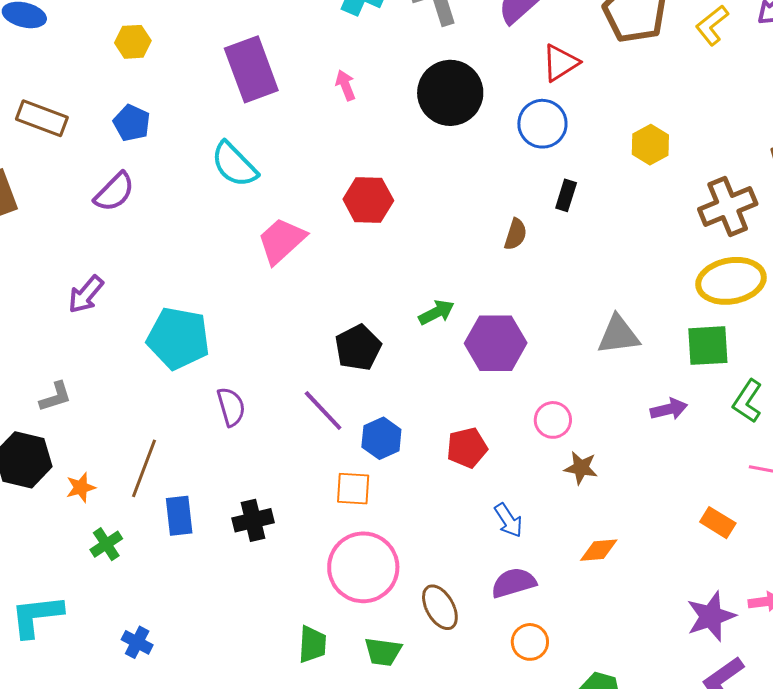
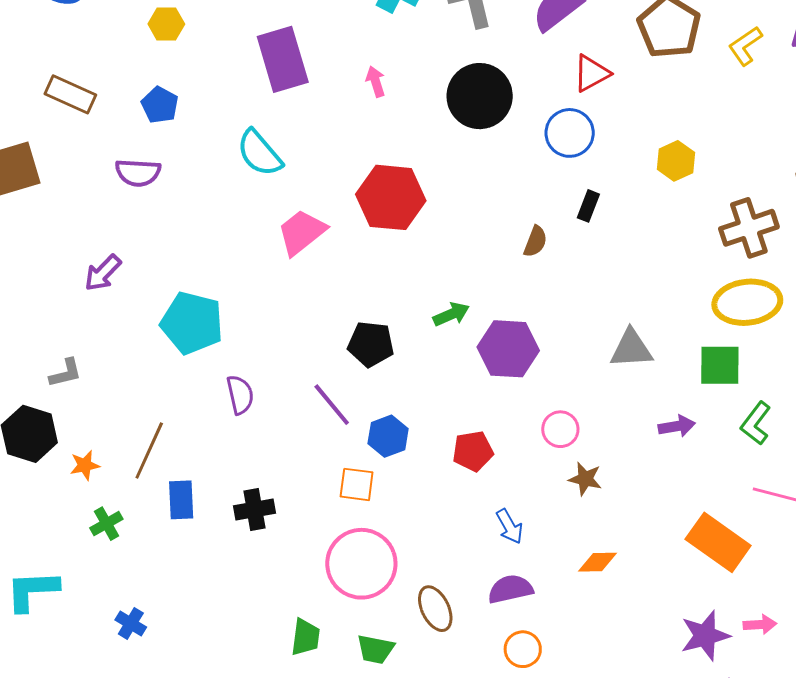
purple semicircle: (114, 192) -> (138, 173), turned 45
red hexagon: (368, 200) -> (391, 197), size x1.4
black pentagon: (358, 348) -> (371, 344), turned 30
orange rectangle: (718, 523) -> (718, 542), size x1.8

